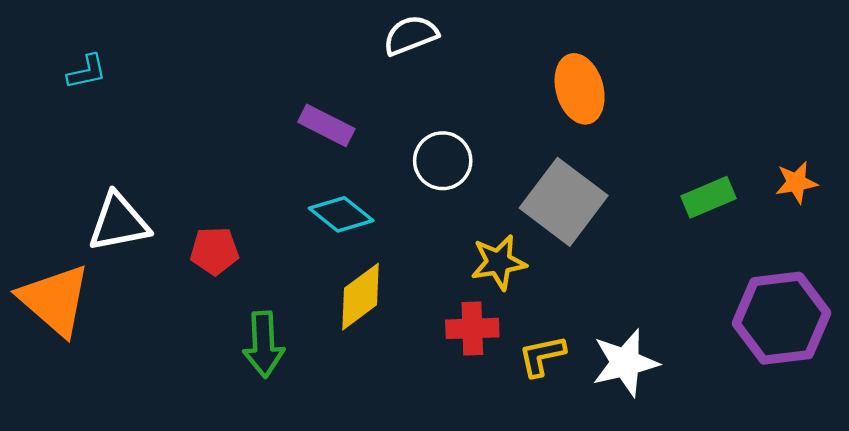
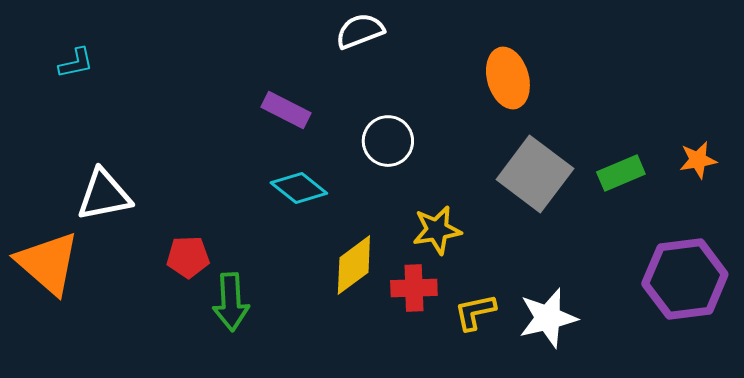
gray square: (564, 202) -> (535, 174), moved
red pentagon: (214, 251) -> (188, 257), moved
yellow diamond: (361, 297) -> (354, 265), moved

